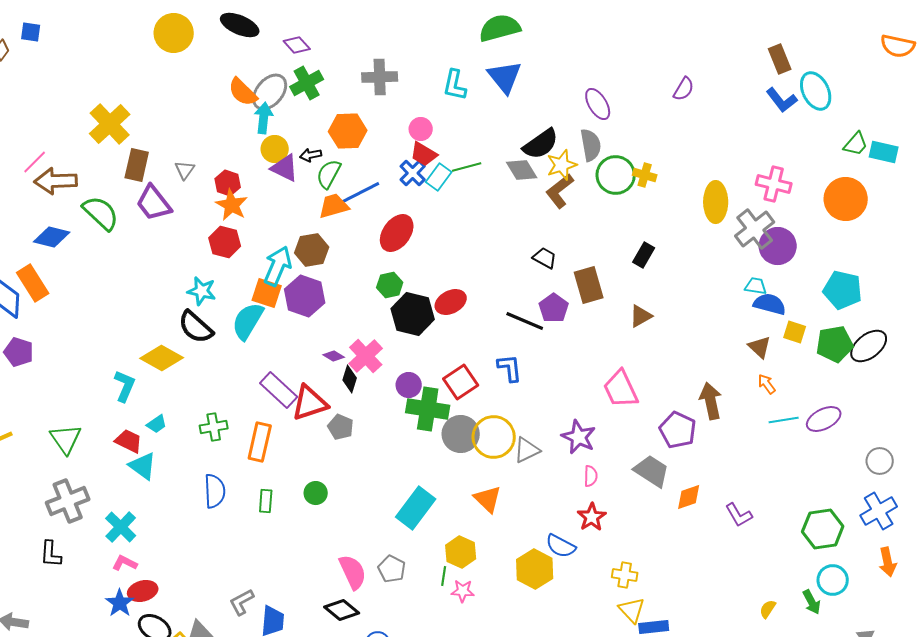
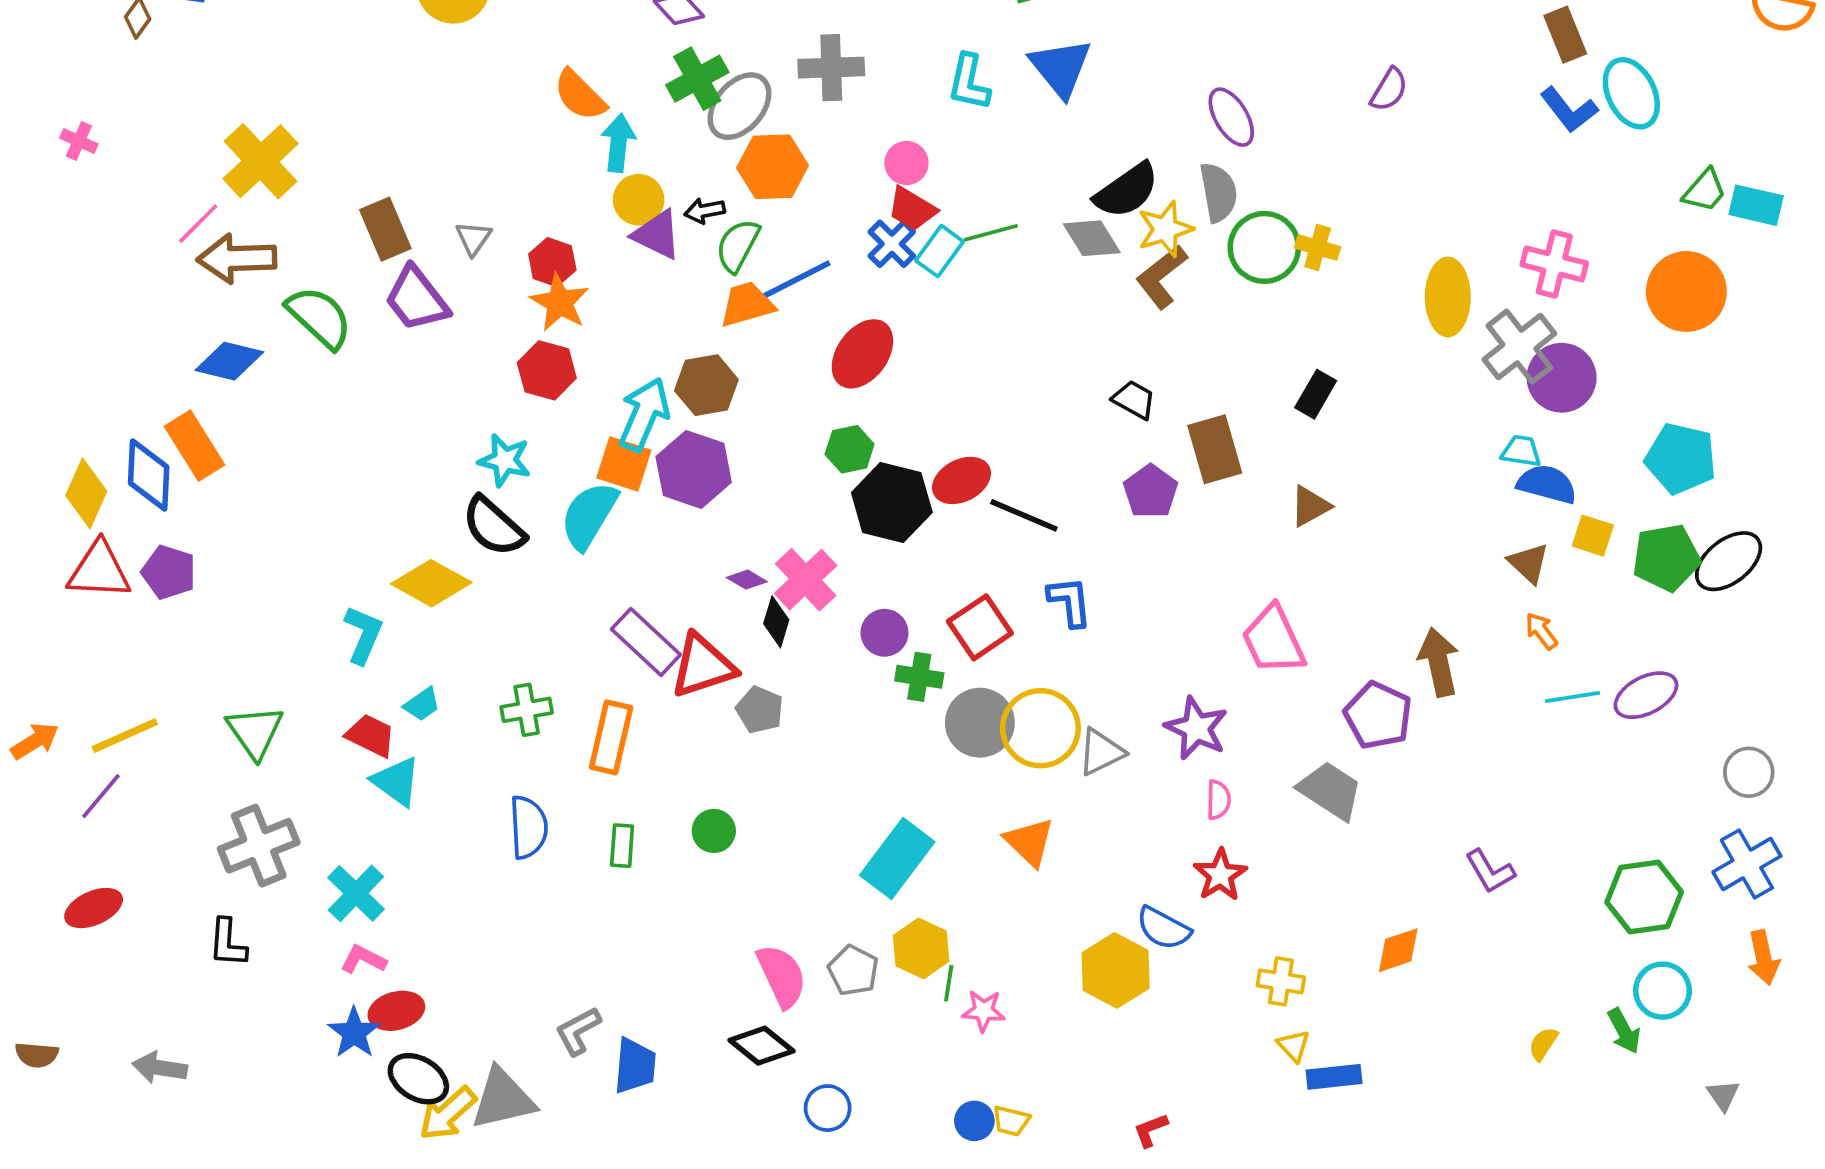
gray ellipse: (270, 92) -> (739, 106), moved
yellow cross: (110, 124) -> (261, 161), moved
brown rectangle: (137, 165) -> (385, 229), turned -36
black line: (525, 321) -> (1024, 515), moved
green cross: (428, 409) -> (919, 677), size x0.6
orange diamond: (689, 497) -> (1398, 950), moved
yellow hexagon: (461, 552) -> (921, 948), moved
yellow triangle: (632, 610) -> (1294, 1046), size x0.7

